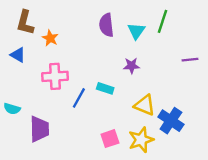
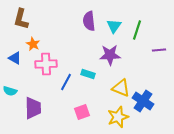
green line: (163, 21) -> (137, 30), moved
orange star: (50, 38) -> (33, 44), moved
blue triangle: (18, 55) -> (15, 58), moved
purple star: (131, 66) -> (110, 55), size x1.5
pink square: (110, 139) -> (82, 112), moved

